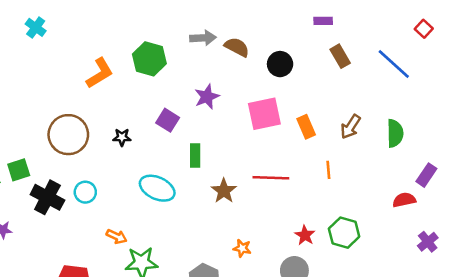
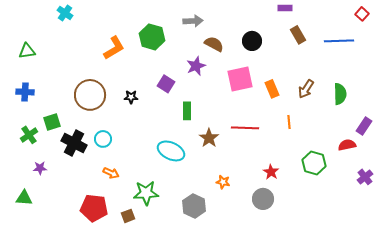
brown semicircle: (237, 47) -> (214, 44), moved
blue line: (394, 64) -> (339, 41), turned -44
cyan ellipse: (157, 188) -> (171, 151), moved
green hexagon: (344, 233) -> (314, 163), moved
orange arrow: (117, 237) -> (111, 173), moved

